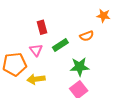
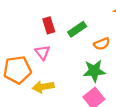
orange semicircle: (87, 36) -> (102, 44), moved
green rectangle: (60, 45) -> (77, 29), moved

